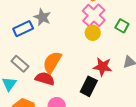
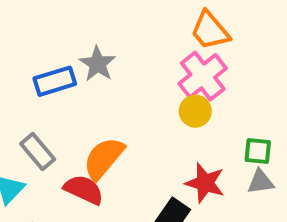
green square: (122, 26) -> (258, 151), moved, turned -32

